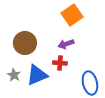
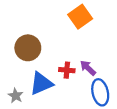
purple arrow: (66, 44) -> (88, 68), moved, turned 63
gray star: (14, 75) -> (16, 96), moved

